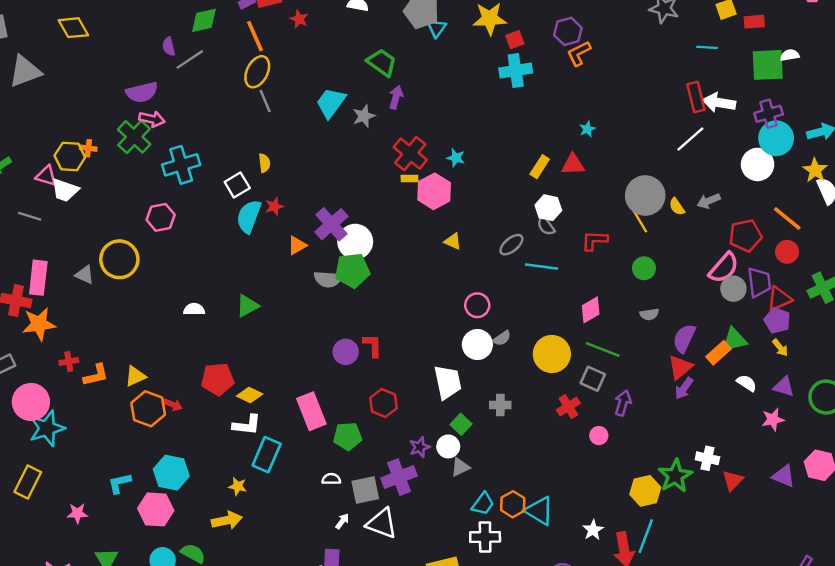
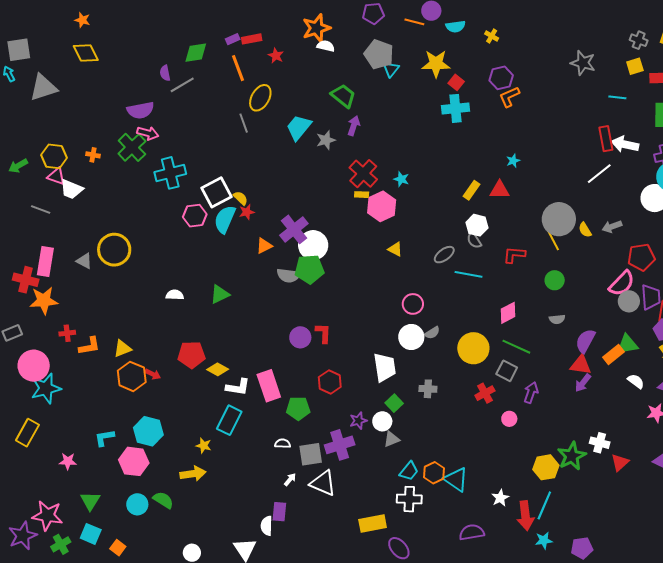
red square: (515, 40) -> (456, 82), turned -35
yellow ellipse: (257, 72) -> (260, 98), moved
yellow hexagon: (70, 157) -> (54, 156), moved
yellow semicircle: (264, 163) -> (241, 198), moved, turned -42
white square: (237, 185) -> (216, 192), size x1.4
pink hexagon: (161, 217) -> (195, 216), moved
red triangle: (680, 367) -> (581, 365), turned 45
white L-shape: (247, 425) -> (238, 387), moved

